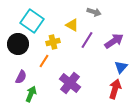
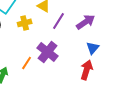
orange line: (44, 61) -> (27, 63), moved
purple cross: (70, 83) -> (48, 52), moved

